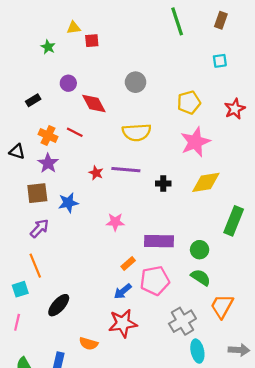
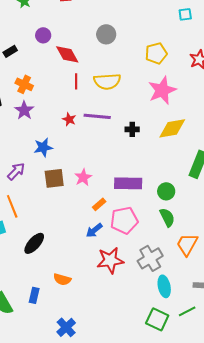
red line: (75, 132) -> (76, 81), moved, turned 63
brown square: (37, 193) -> (54, 178), moved
pink star: (115, 222) -> (83, 177), moved, turned -30
green semicircle: (201, 277) -> (167, 217), turned 30
red star: (123, 323) -> (110, 260), moved

